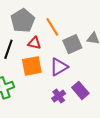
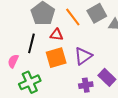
gray square: (72, 44) -> (97, 13), moved
purple cross: (59, 96) -> (86, 85), turned 32

